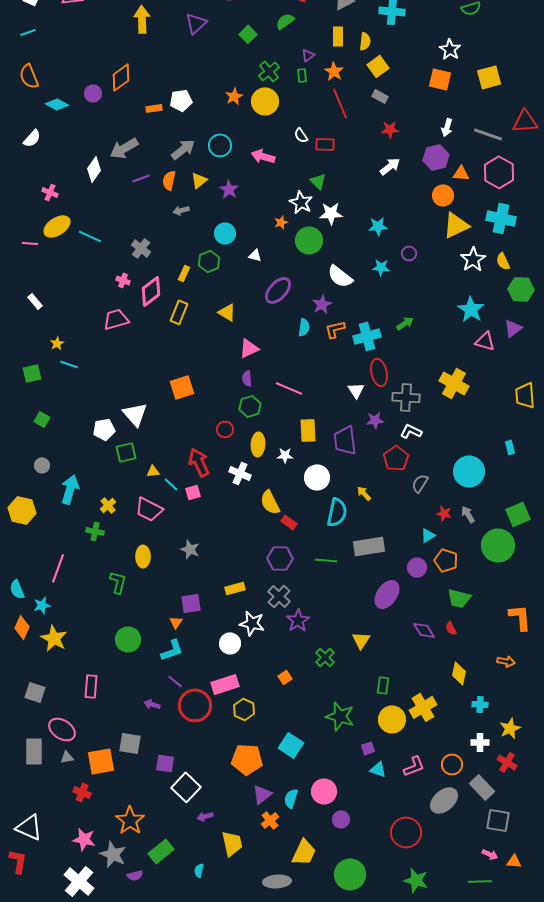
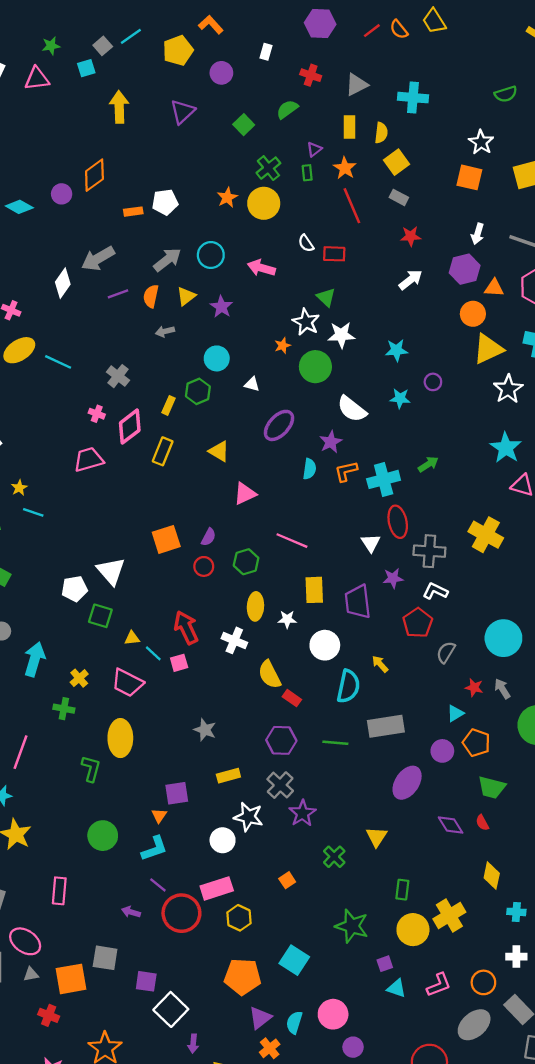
purple semicircle: (247, 378) -> (208, 537), moved, turned -147
red circle: (225, 429) -> (204, 566), moved
green square: (126, 452) -> (100, 616), turned 30
gray star: (190, 549) -> (205, 730), moved
yellow ellipse: (143, 556) -> (120, 738), size x1.4
purple arrow: (205, 816) -> (193, 1044), turned -70

